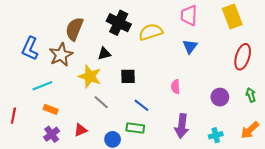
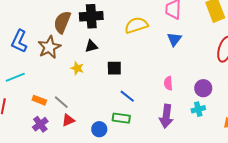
black cross: (119, 23) -> (91, 16), moved, turned -30
yellow star: (90, 76) -> (77, 68), size x0.6
cyan line: (42, 86) -> (15, 77), moved
pink semicircle: (175, 87) -> (168, 83), moved
gray line: (101, 102) -> (61, 102), moved
cyan cross: (216, 135) -> (198, 109), moved

